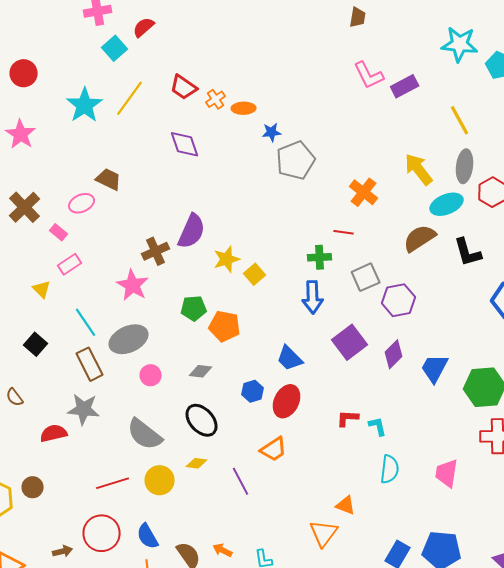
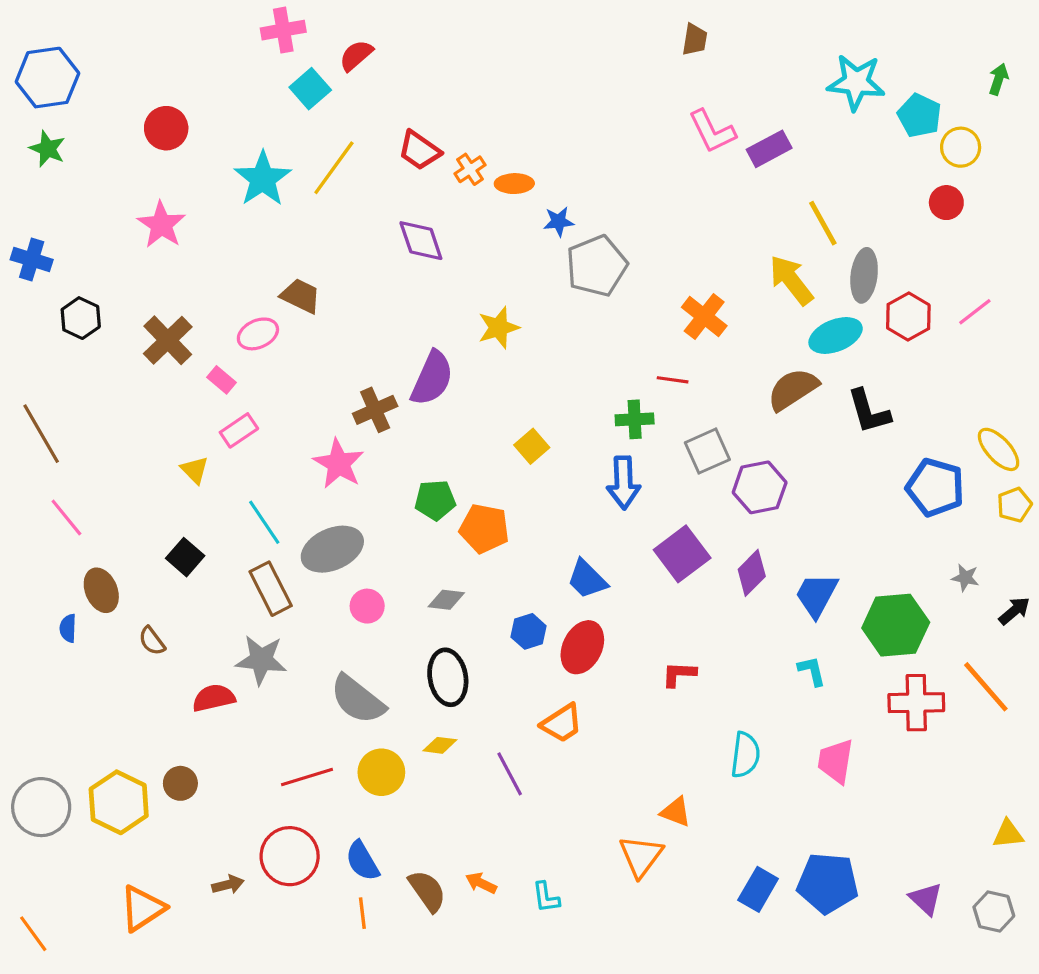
yellow line: (460, 120) -> (823, 223), moved
yellow star: (227, 259) -> (498, 328), moved
black ellipse: (202, 420) -> (448, 677), turned 32
cyan L-shape: (378, 426) -> (812, 671), moved

